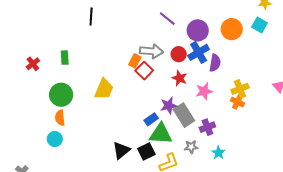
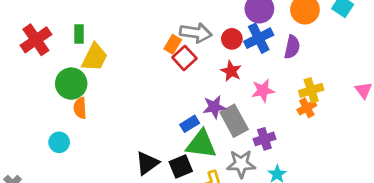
purple semicircle: (215, 63) -> (292, 47), moved
red cross: (33, 64) -> (36, 40), size x1.6
yellow trapezoid: (104, 89) -> (95, 57), moved
orange cross: (237, 102) -> (307, 108), turned 32
orange semicircle: (60, 118) -> (80, 108), moved
gray star: (191, 147) -> (241, 164), size x1.5

